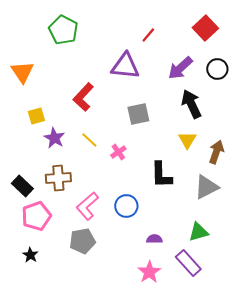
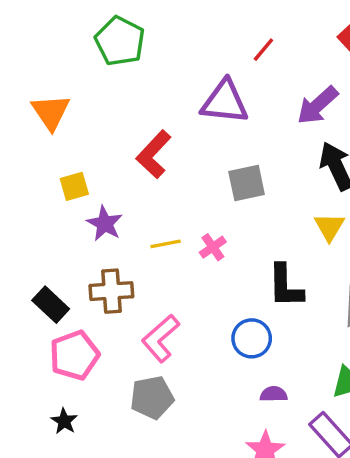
yellow line: (89, 140) -> (166, 244), moved, turned -54
blue circle: (126, 206) -> (252, 338), moved

